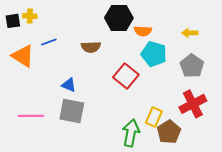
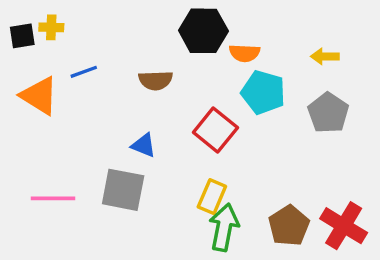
blue triangle: (69, 85) -> (144, 145), moved
red cross: (193, 104) -> (344, 226), moved, turned -32
yellow rectangle: (154, 117) -> (212, 197), moved

